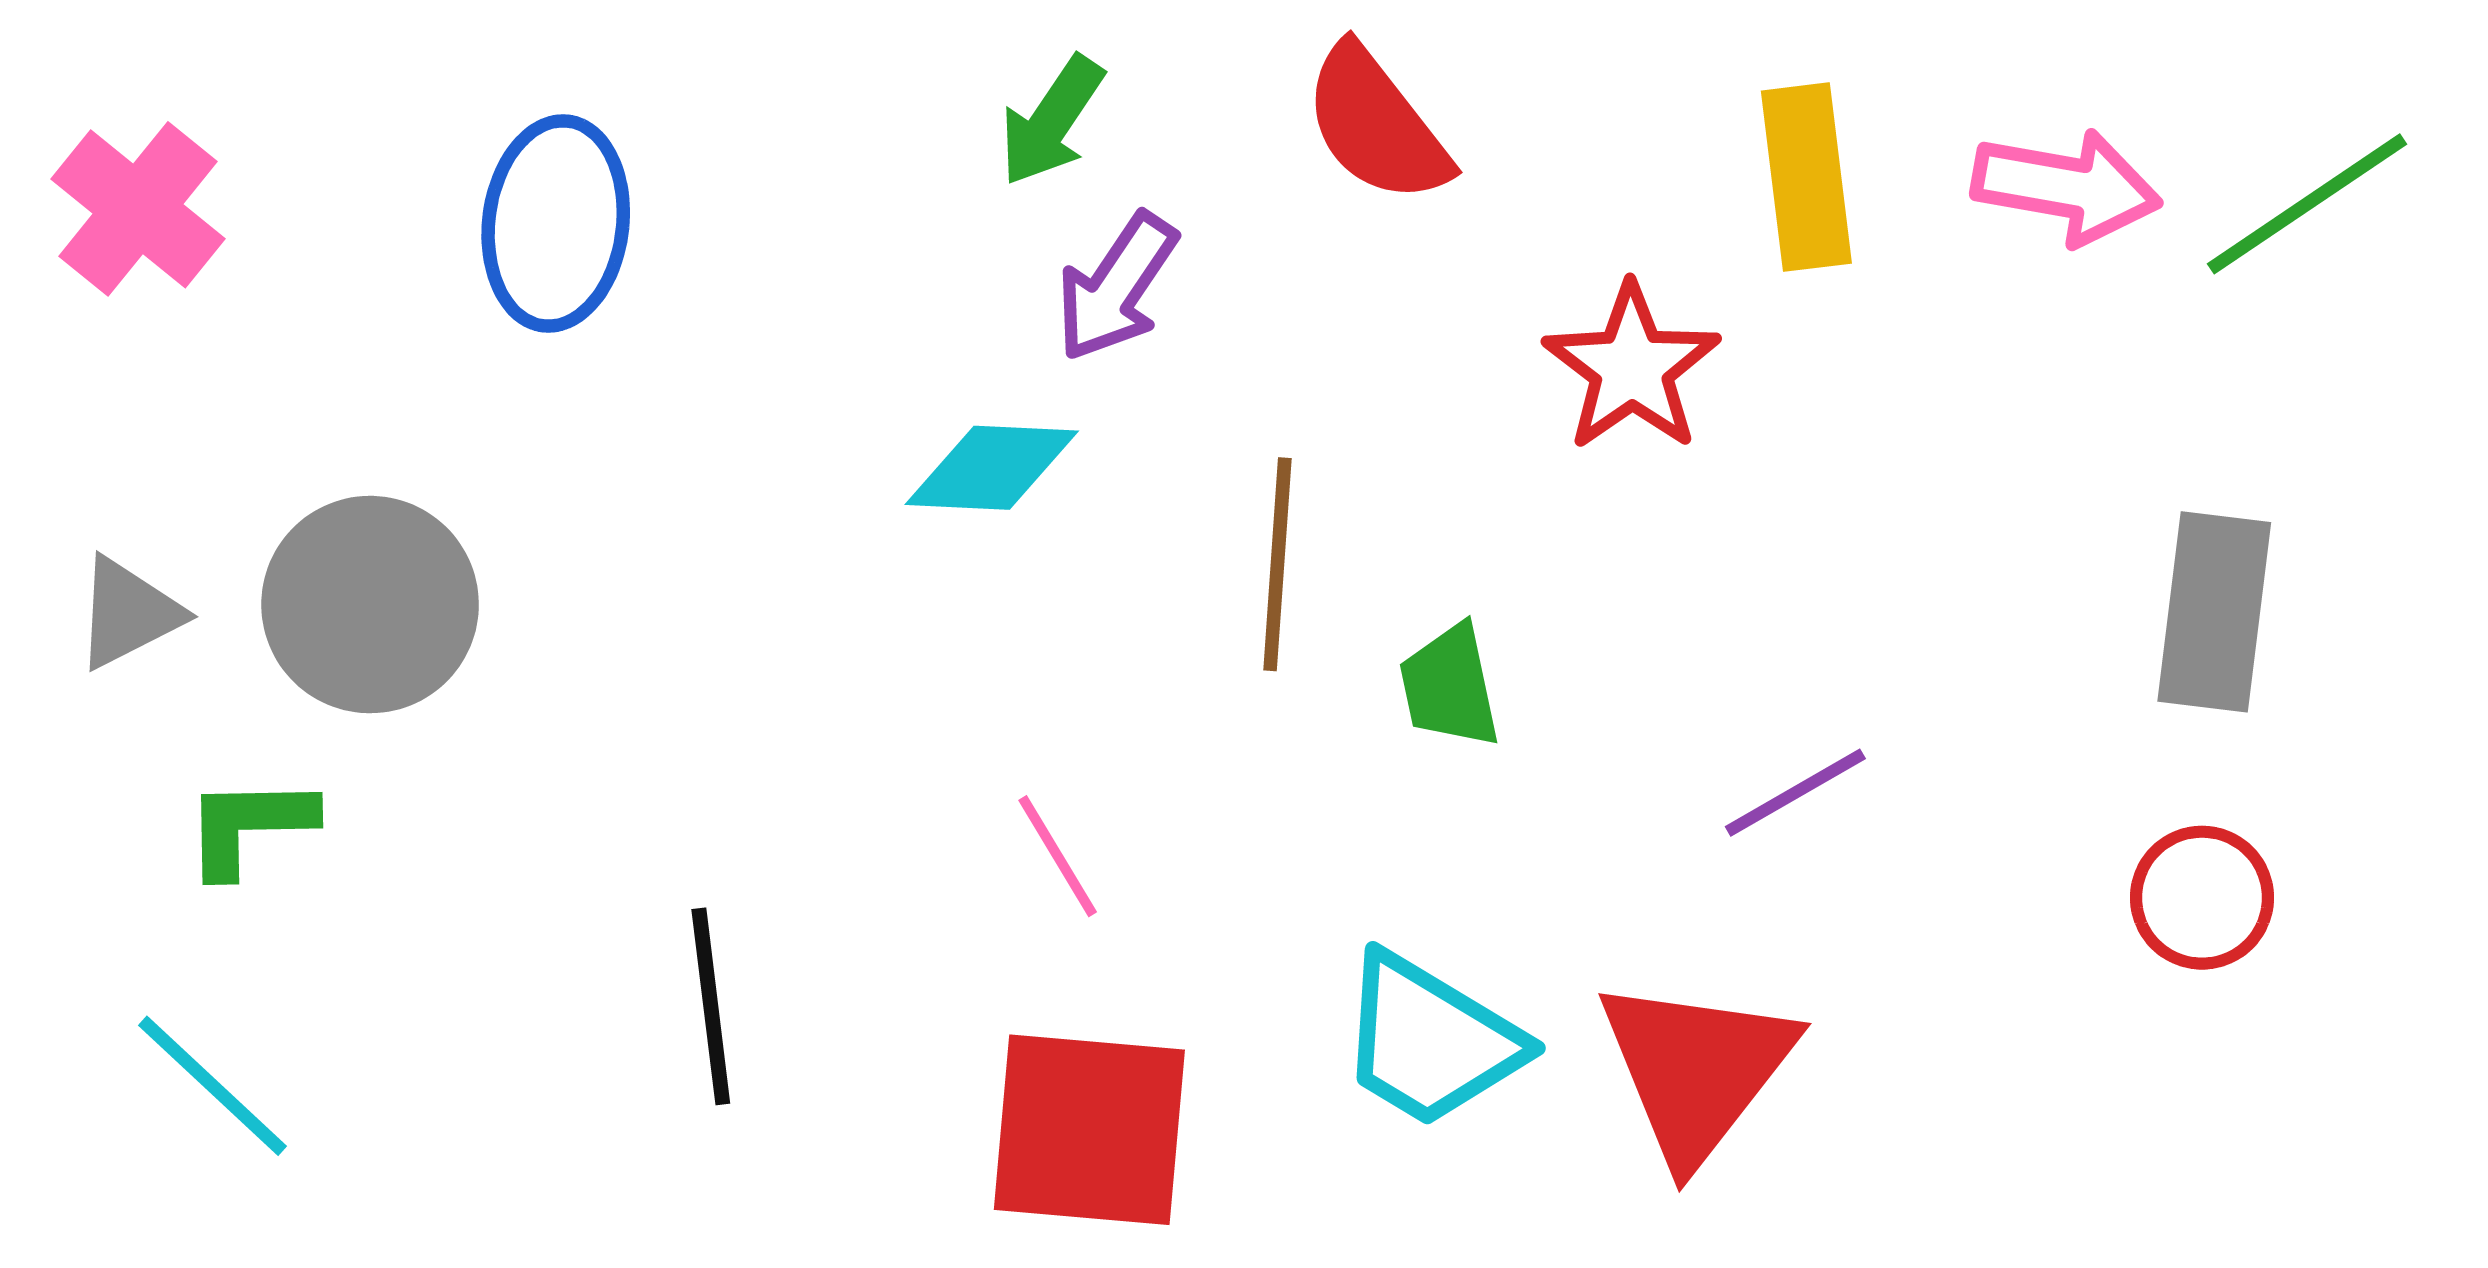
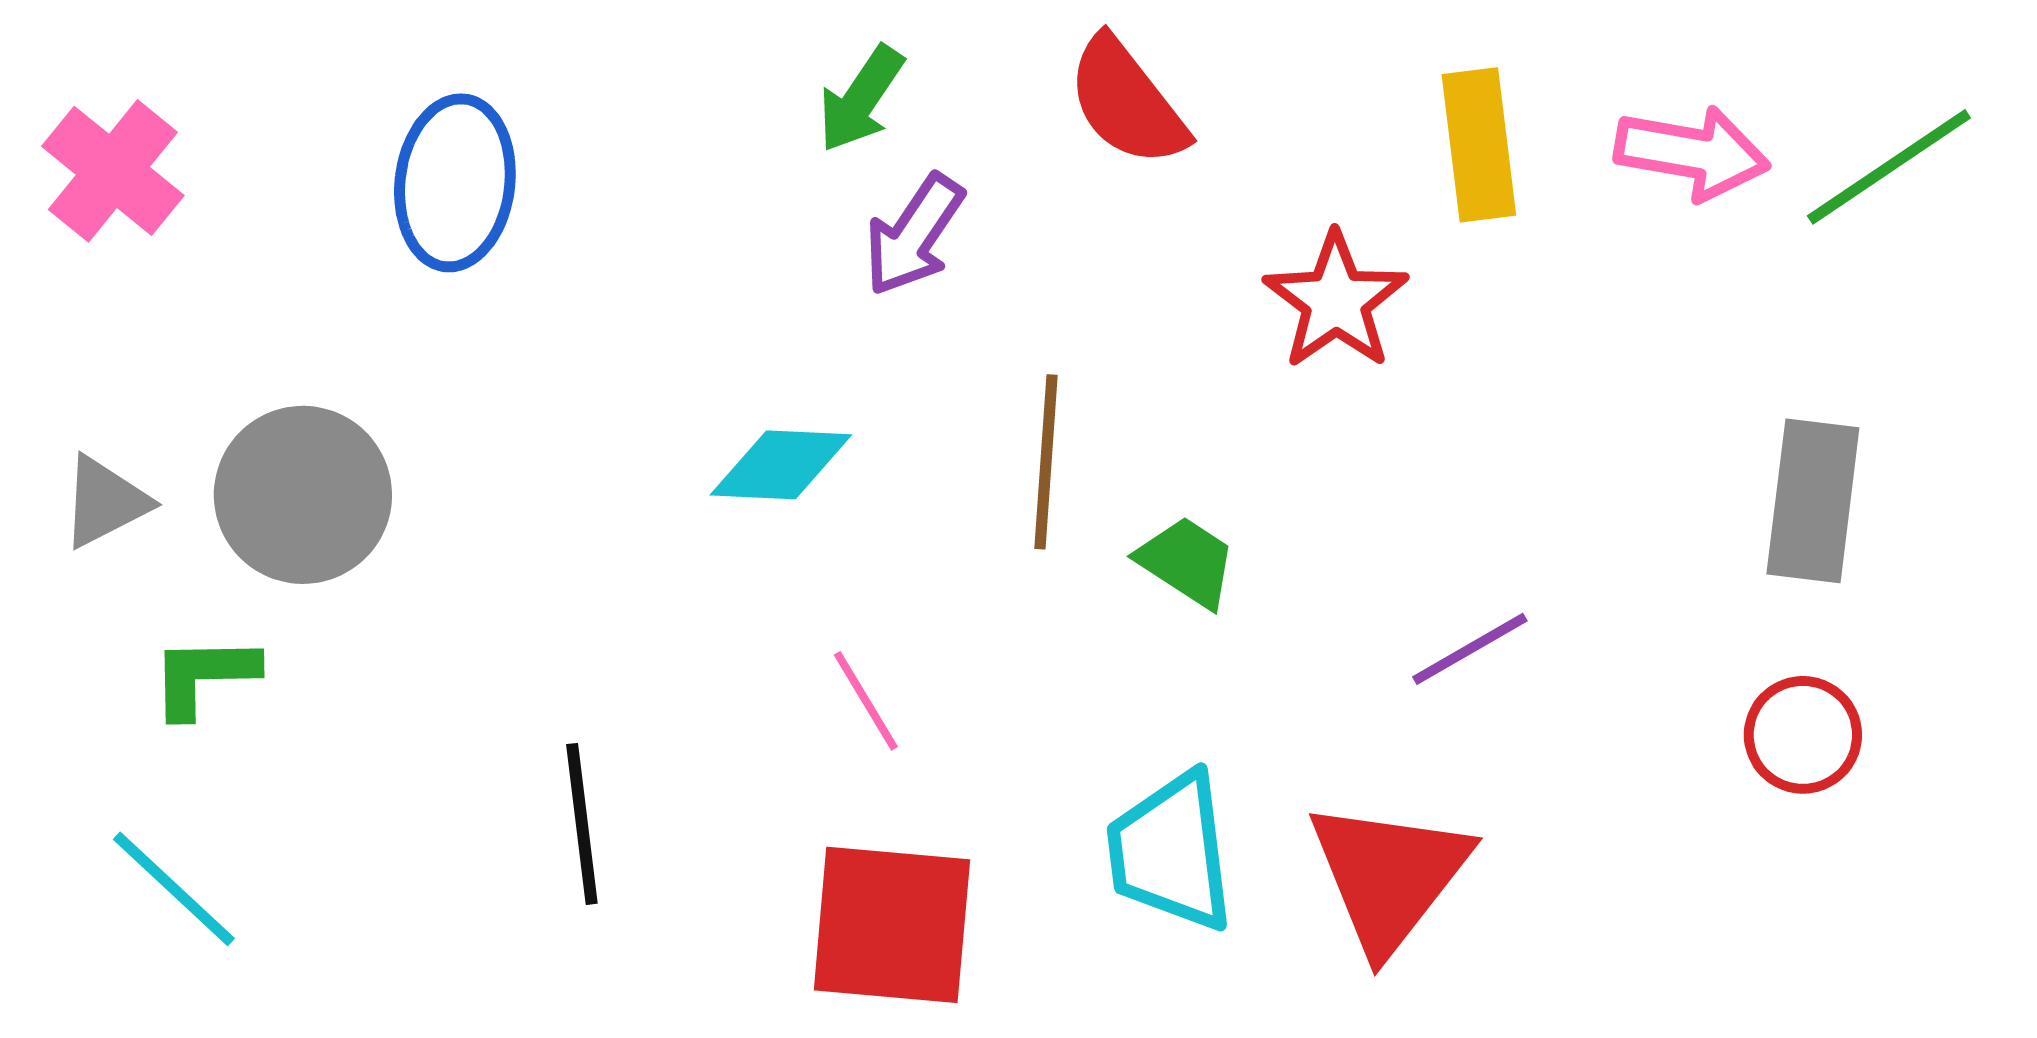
cyan diamond: (992, 468) -> (781, 465), moved
green trapezoid: (1450, 686) -> (1187, 562), turned 135
cyan trapezoid: (1430, 1041) -> (1171, 852), turned 52

